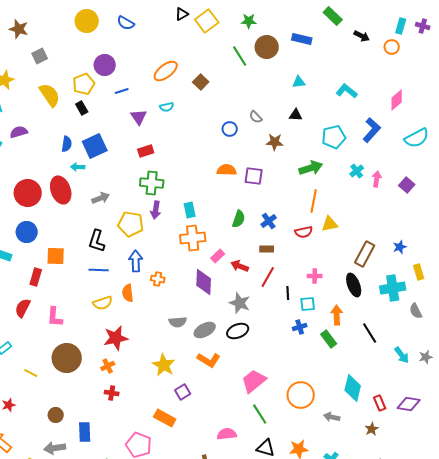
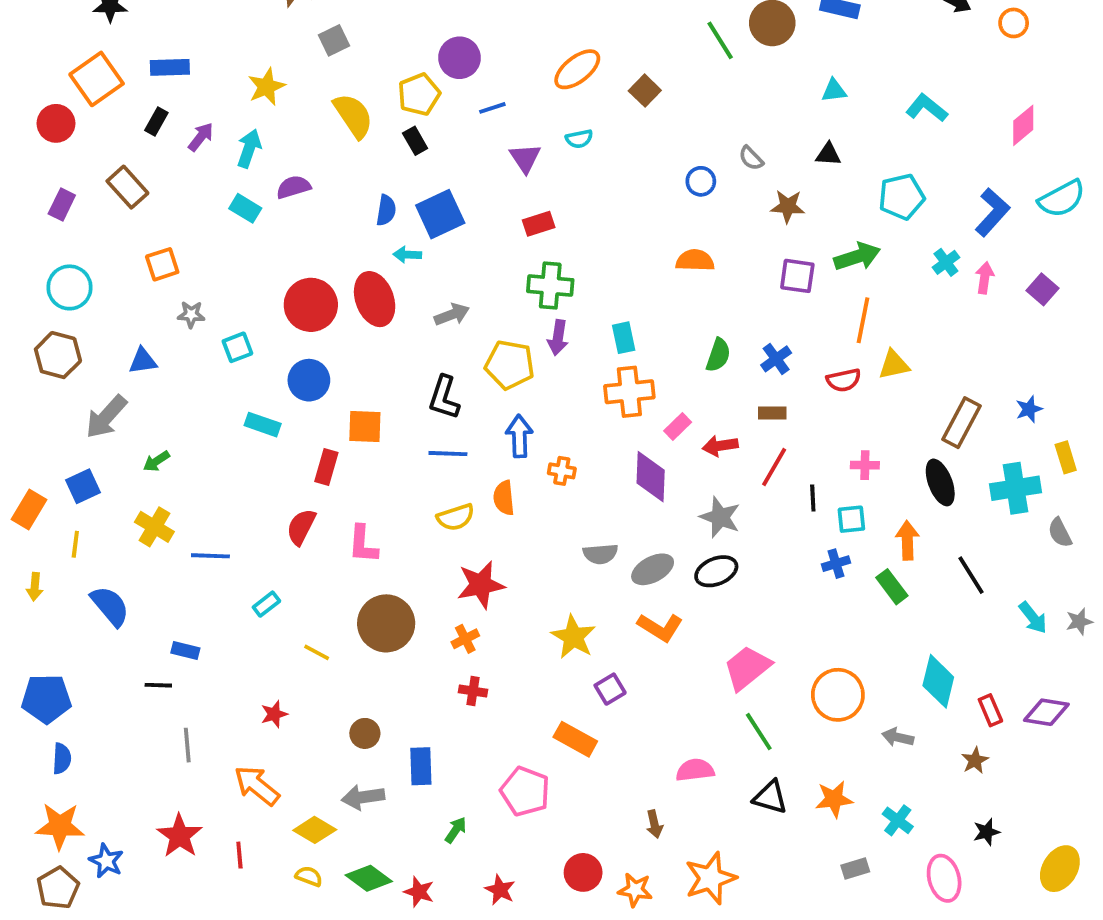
blue L-shape: (372, 130) -> (992, 212), moved
purple square: (254, 176) -> (797, 276), moved
red arrow: (240, 266) -> (720, 446), turned -30

